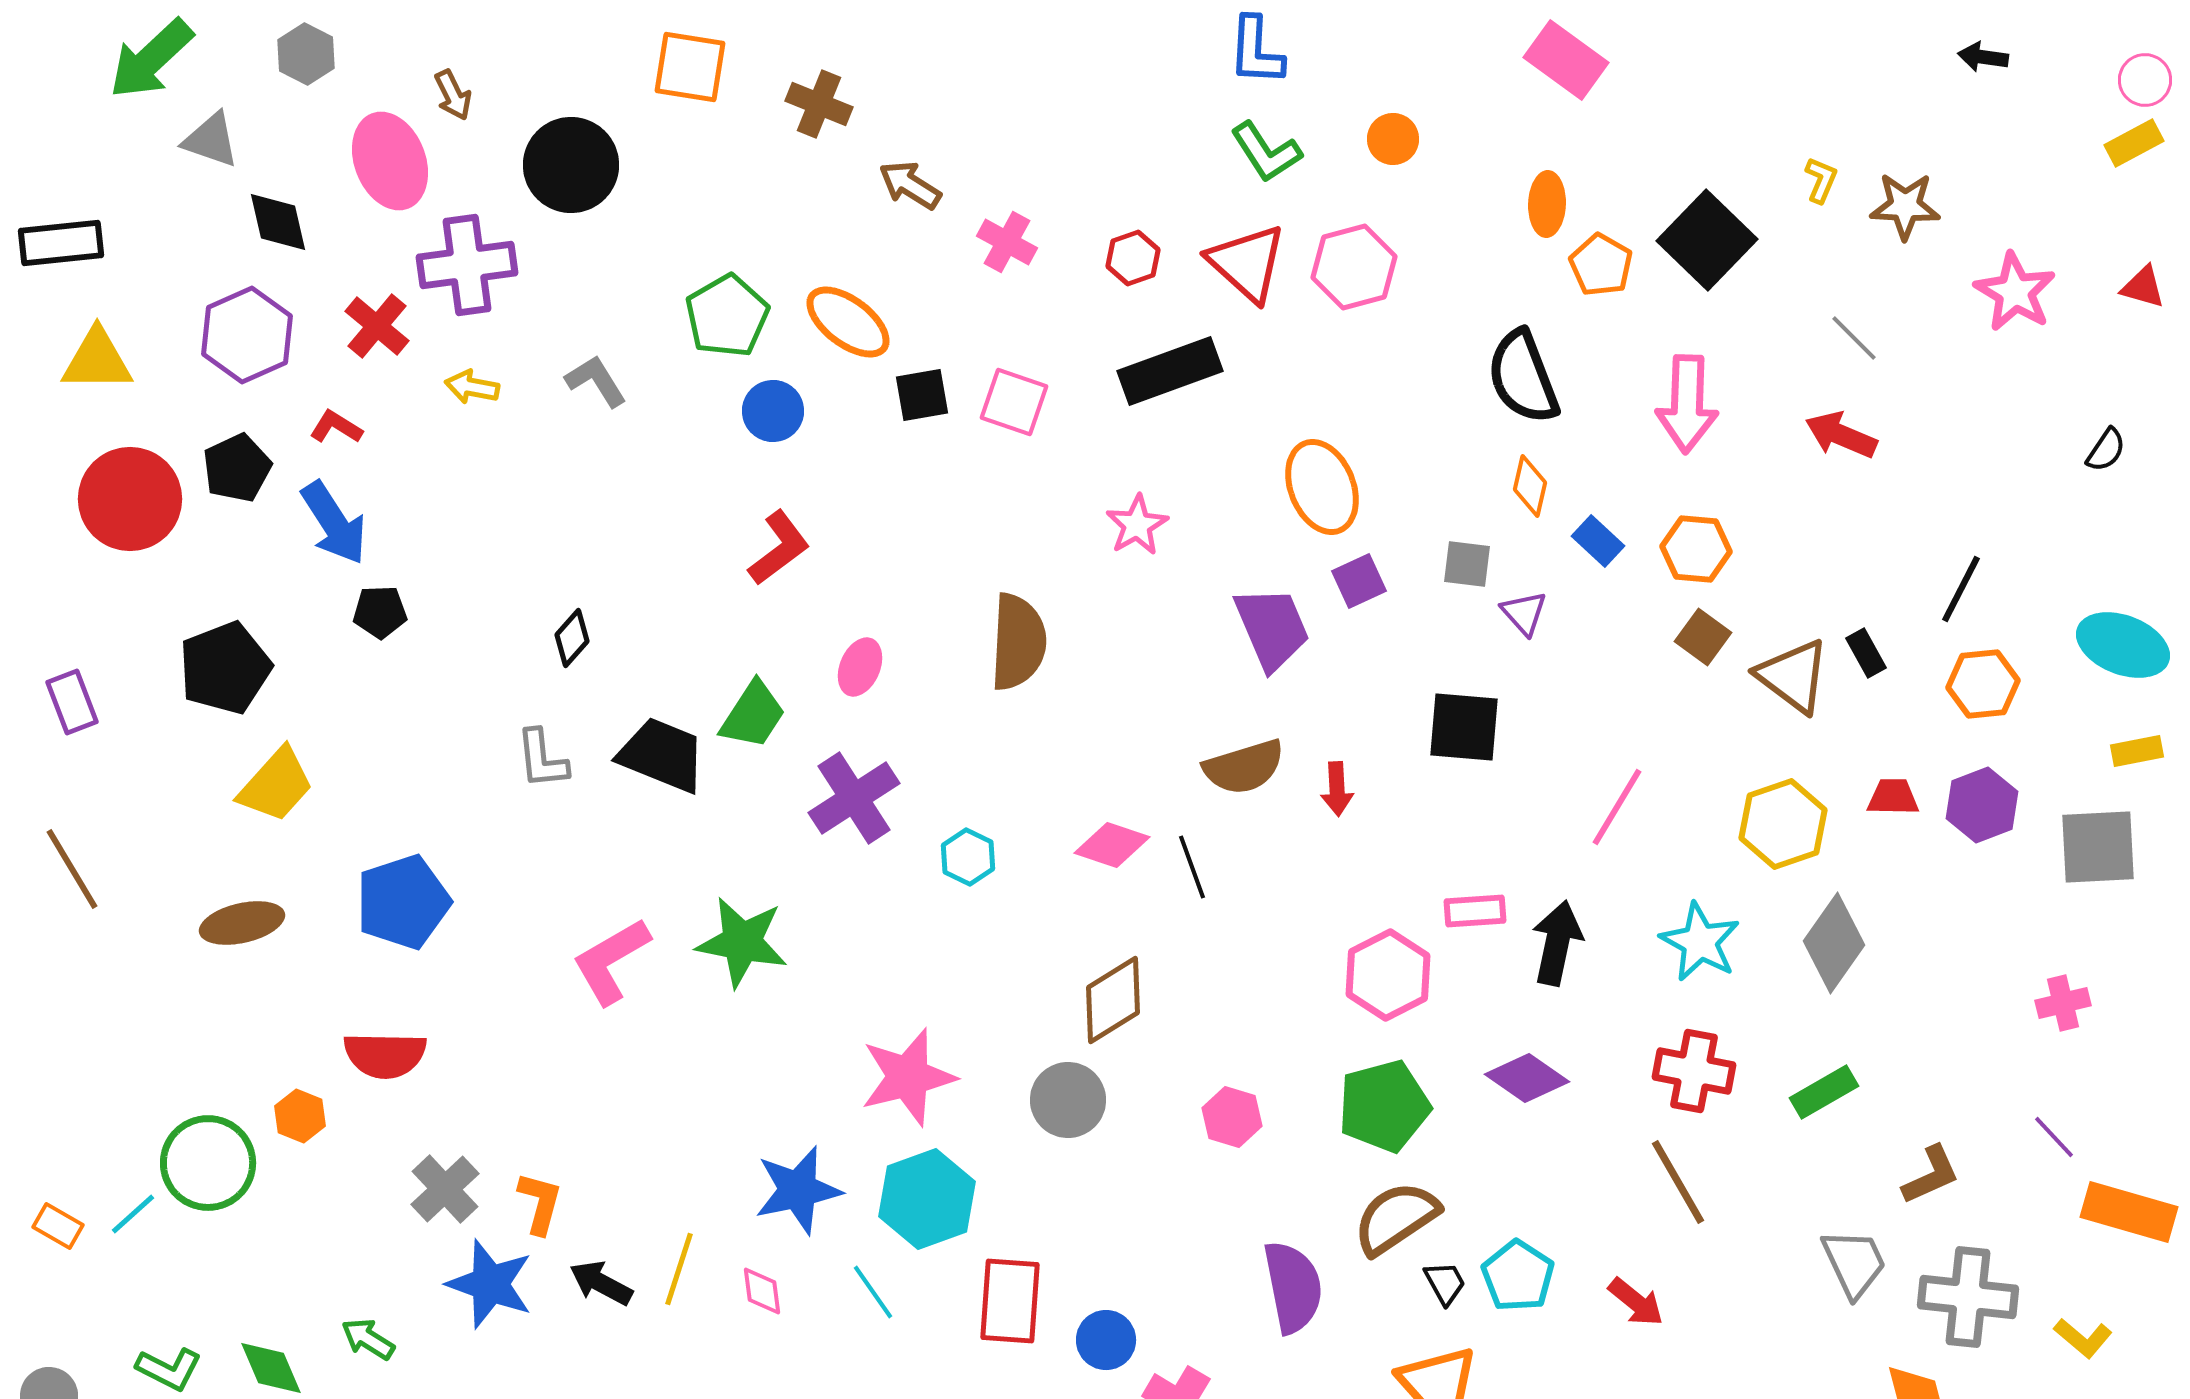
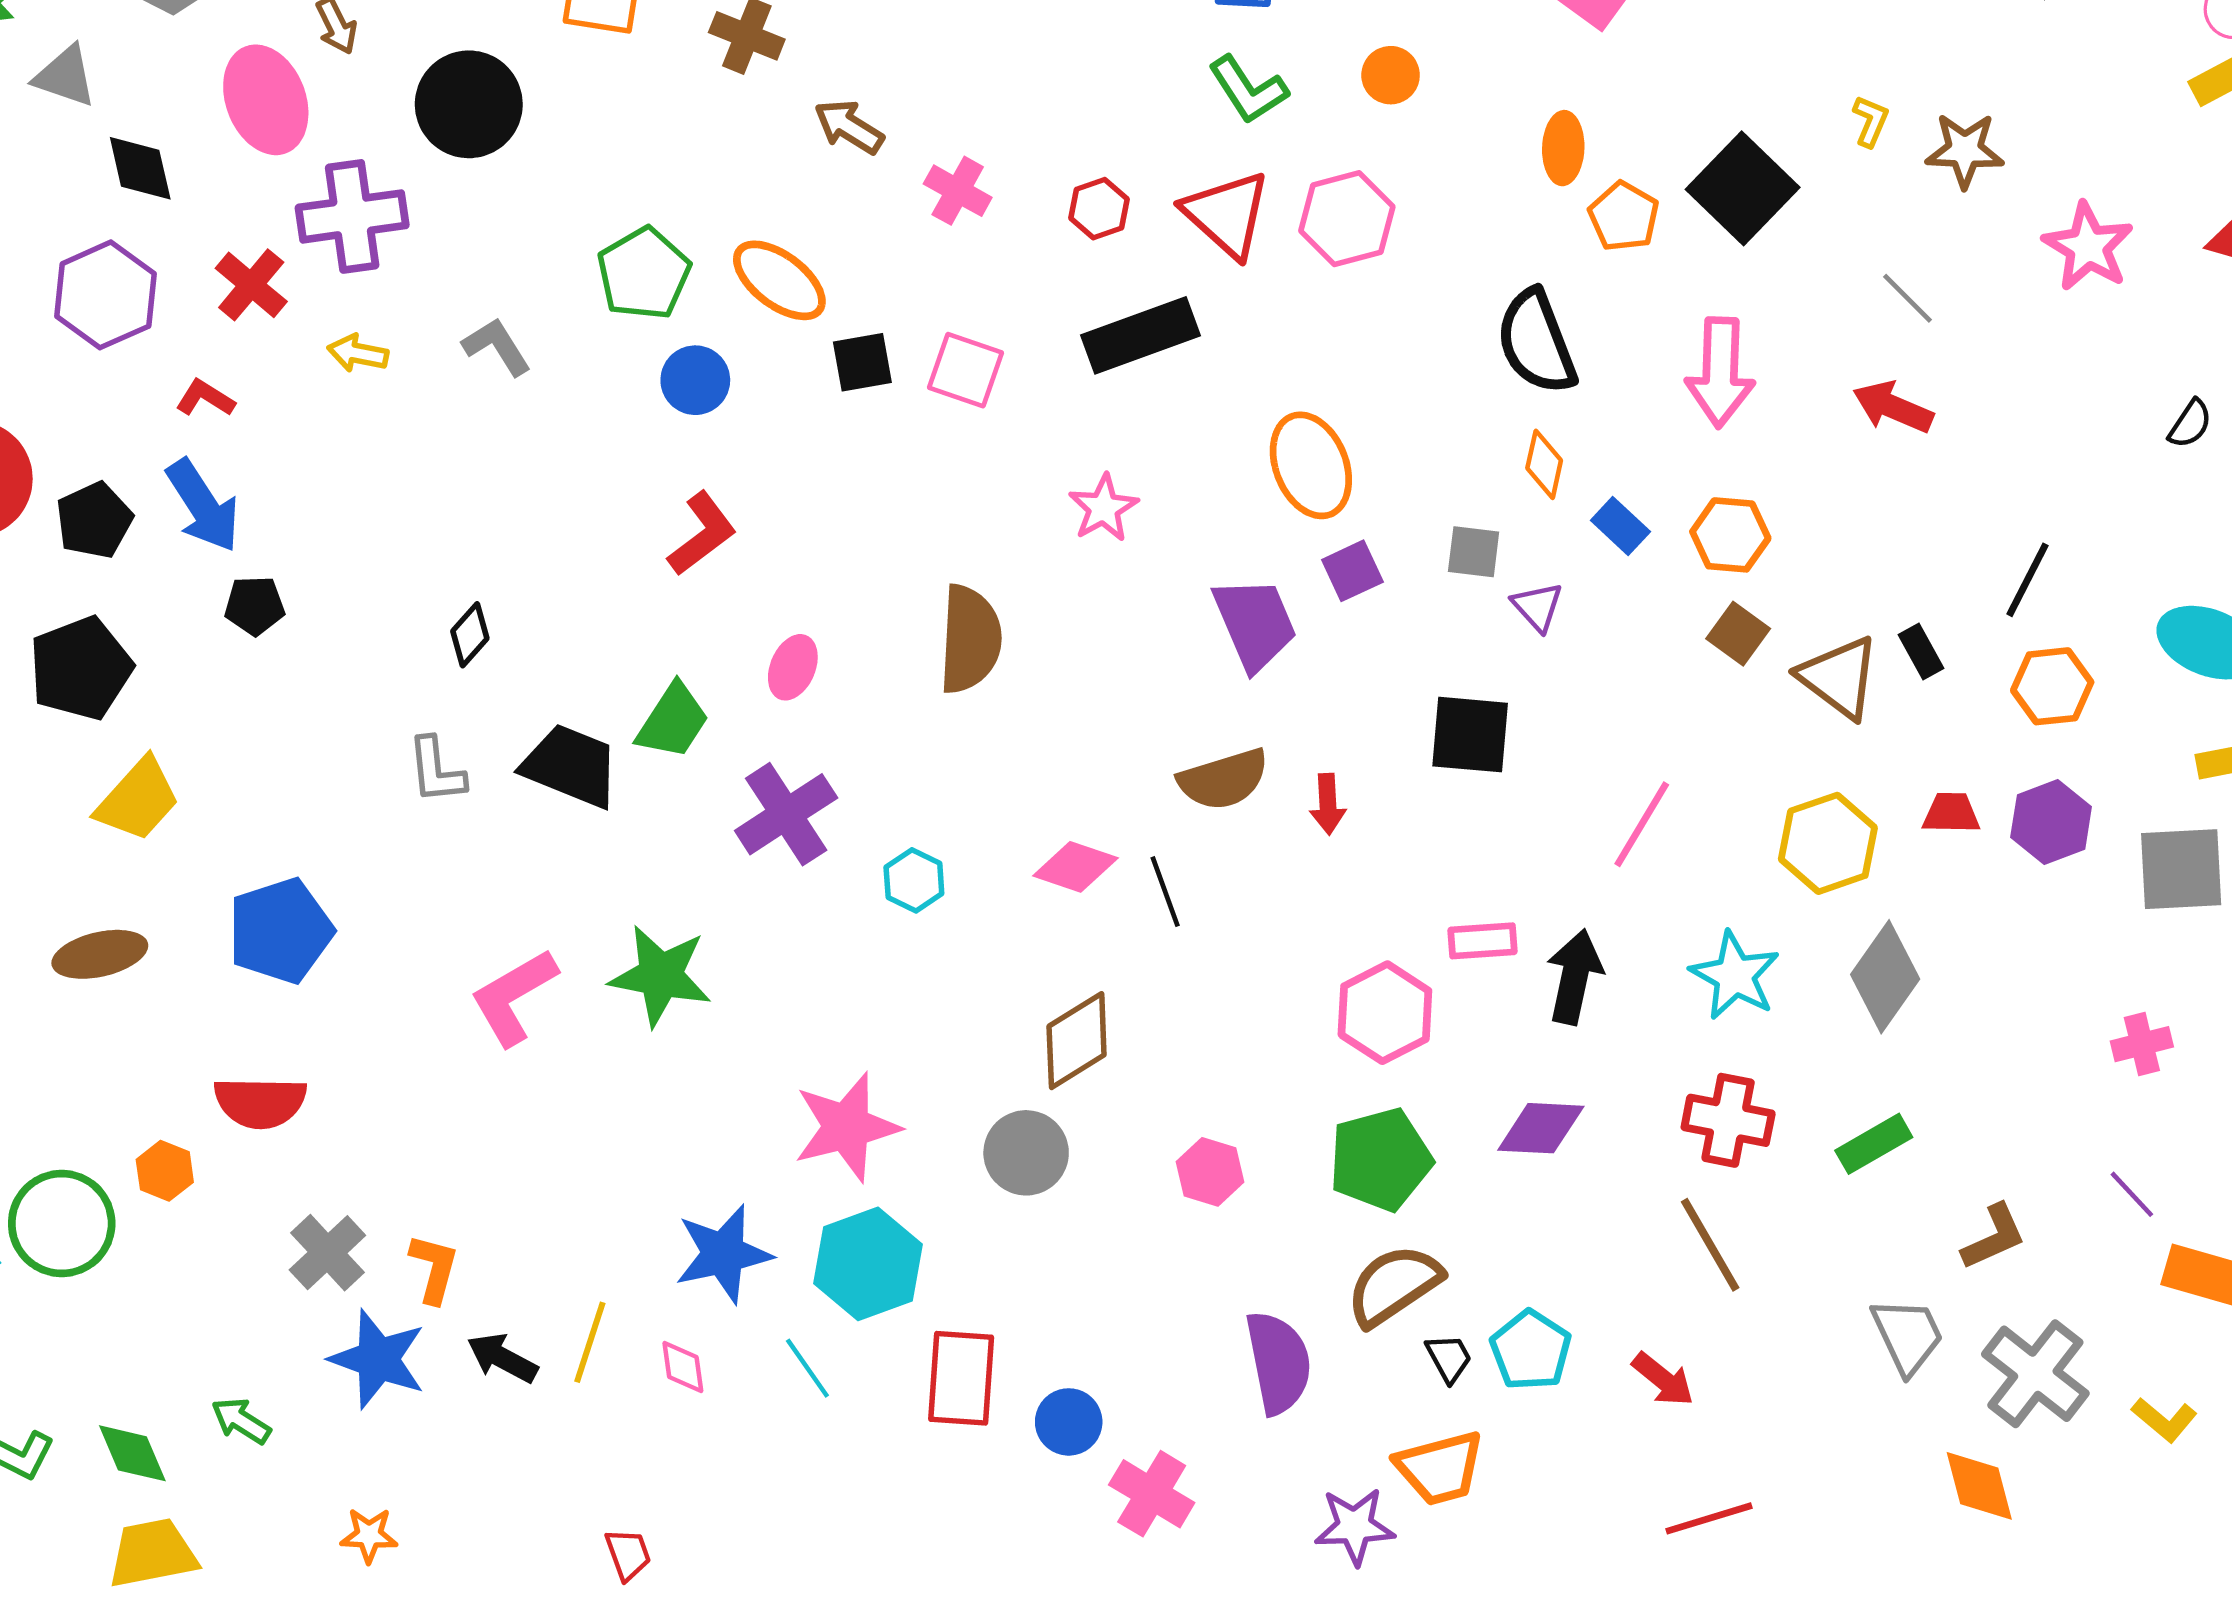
black pentagon: (237, 468) -> (94, 520), moved
purple diamond: (1527, 1078) -> (1541, 1128), turned -32
gray cross: (1968, 1297) -> (2035, 1374), turned 32

